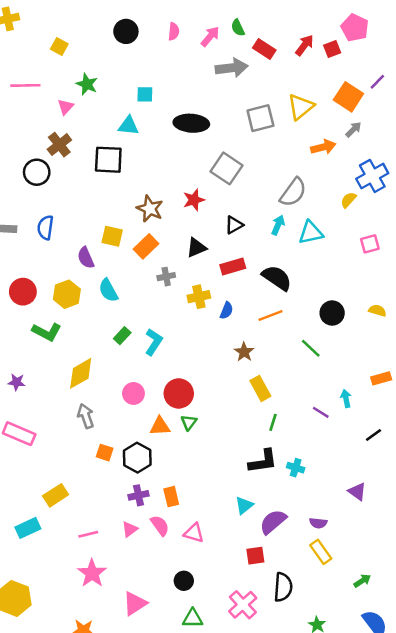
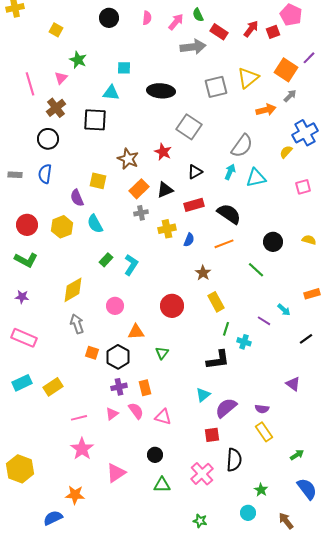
pink line: (25, 85) -> (30, 84), moved, turned 75
black circle: (37, 172) -> (48, 139), moved
red star: (194, 200) -> (163, 152), turned -30
orange rectangle: (146, 246) -> (139, 189), moved
green L-shape: (47, 332) -> (26, 260), moved
red circle: (179, 393) -> (172, 306), moved
cyan arrow: (346, 399) -> (284, 310), turned 144
green triangle: (189, 422) -> (162, 353), moved
cyan cross: (296, 468) -> (244, 342), moved
cyan rectangle: (28, 528) -> (22, 383), moved

